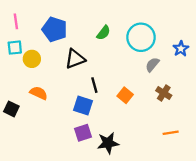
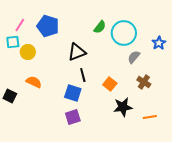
pink line: (16, 21) -> (20, 25), moved, turned 40
green semicircle: (103, 33) -> (100, 27), moved
black triangle: (75, 59) -> (77, 52), moved
black star: (108, 143) -> (123, 107), moved

